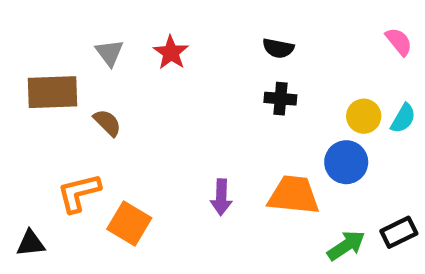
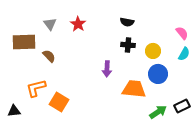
pink semicircle: (399, 42) -> (182, 33), moved
yellow circle: (364, 116) -> (153, 51), moved
purple arrow: (221, 197) -> (107, 69), moved

